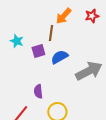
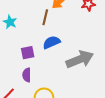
purple square: (38, 51) -> (28, 53), moved

